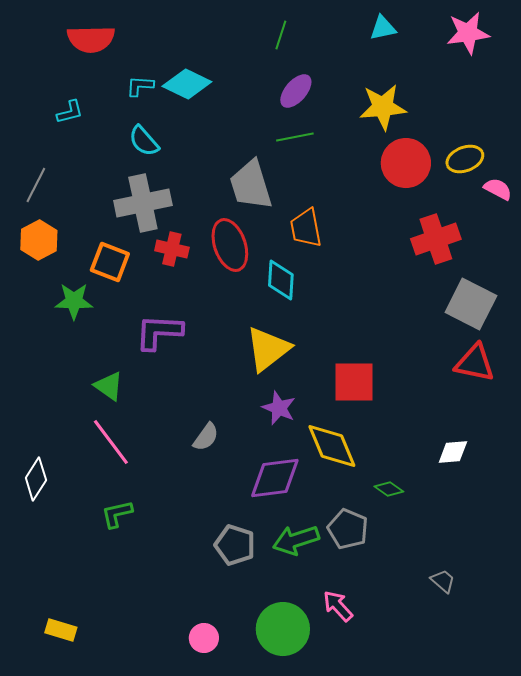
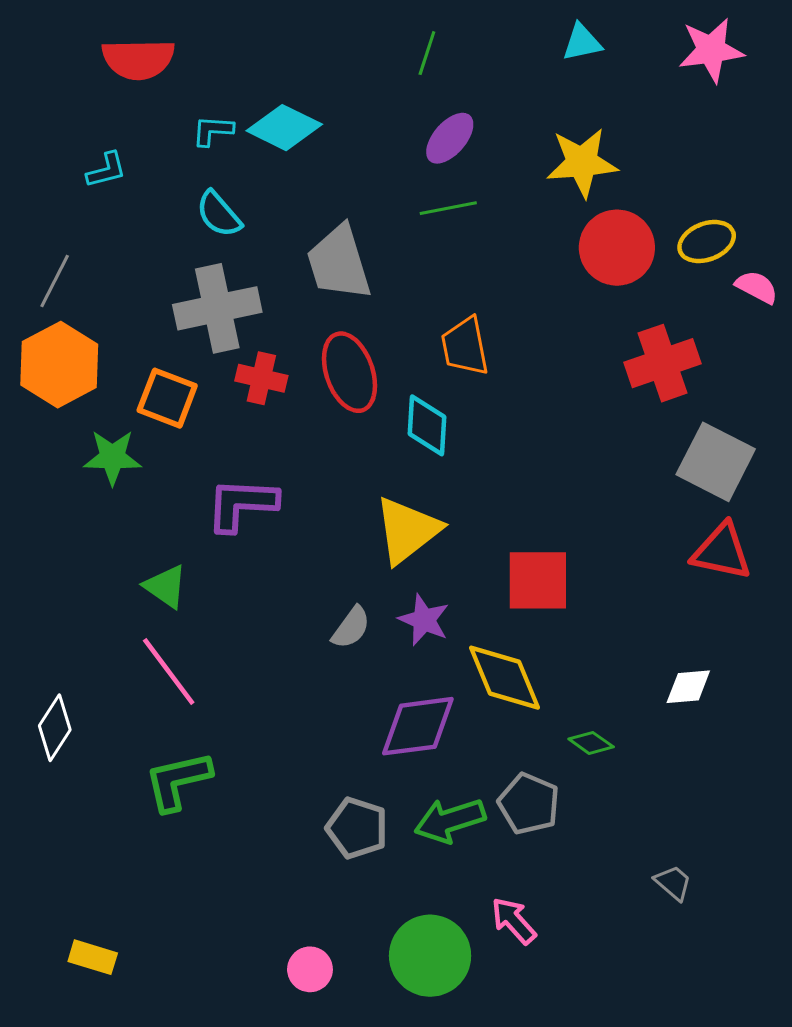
gray trapezoid: (251, 185) -> (339, 263), moved
orange hexagon: (39, 240) -> (59, 365), size x1.4
gray semicircle: (206, 437) -> (351, 627), moved
green L-shape: (117, 514) -> (178, 781), size x1.4

